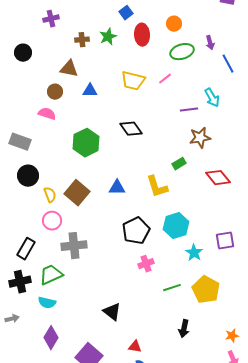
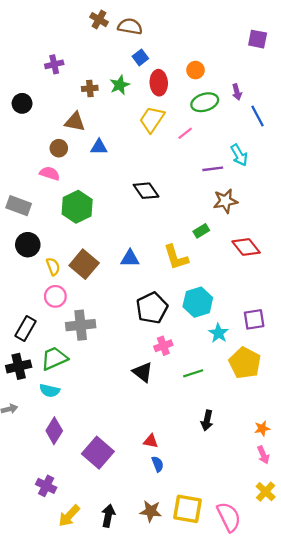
yellow trapezoid: (133, 81) -> (152, 119), moved, turned 110
green hexagon: (86, 143) -> (77, 207), moved
yellow pentagon: (206, 290) -> (245, 363), moved
black triangle: (112, 312) -> (143, 372), moved

